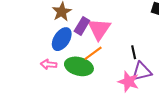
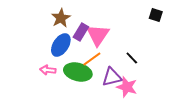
black line: (134, 52) -> (132, 58), turned -32
purple triangle: (142, 71) -> (112, 77), moved

